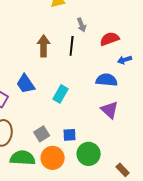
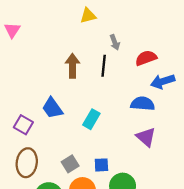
blue arrow: (125, 60) -> (163, 81), size x1.5

